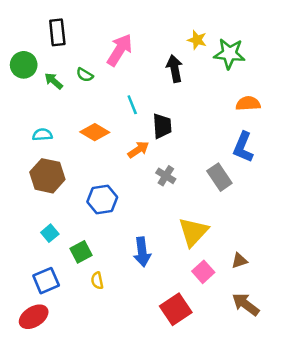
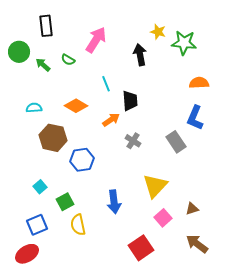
brown hexagon: (47, 176) -> (53, 138), moved
yellow semicircle: (97, 281) -> (78, 225), size x1.5

